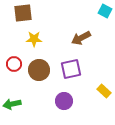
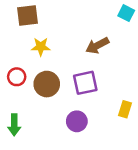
yellow rectangle: (104, 91) -> (125, 109), turned 64
green arrow: (12, 104) -> (14, 125), turned -78

